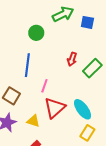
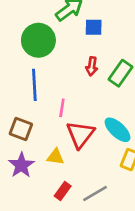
blue square: (87, 22) -> (94, 27), moved
green circle: (36, 33) -> (38, 40), size x1.6

